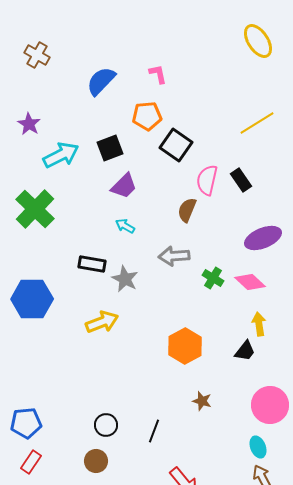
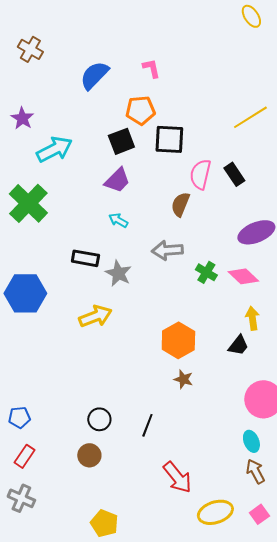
yellow ellipse: (258, 41) -> (251, 16), moved, size x0.7
black square: (176, 145) -> (169, 139), turned -32
black square: (110, 148) -> (121, 141), moved
brown star: (202, 401) -> (183, 379), moved
blue pentagon: (26, 423) -> (19, 417), size x0.7

